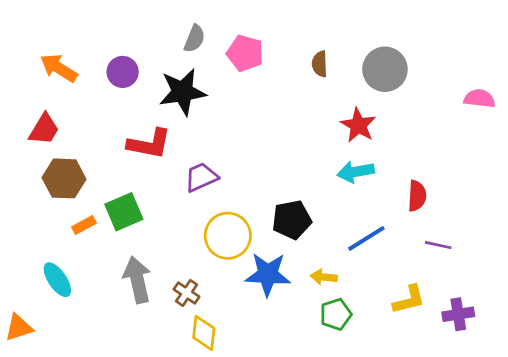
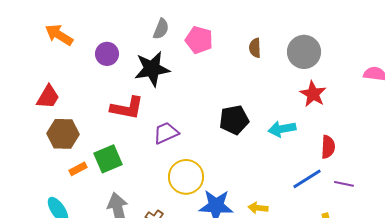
orange arrow: (59, 68) -> (59, 35), moved
red star: (358, 125) -> (313, 94), moved
black pentagon: (292, 220) -> (234, 120), moved
blue line: (366, 238) -> (307, 179), moved

